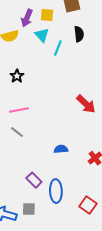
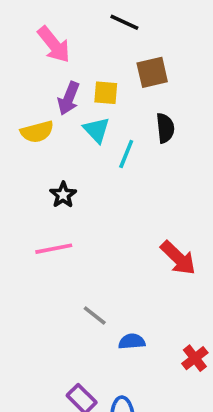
black star: (17, 76) -> (63, 195), moved
pink line: (19, 110) -> (54, 249), moved
gray line: (17, 132) -> (95, 315), moved

